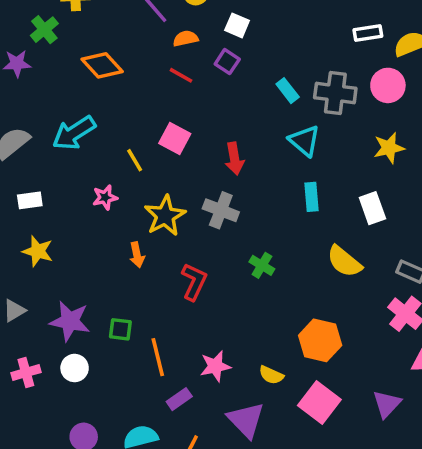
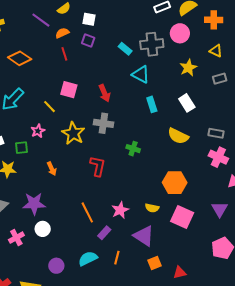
red line: (181, 75) -> (64, 54), turned 56
orange arrow: (137, 255) -> (52, 169), moved
green square: (120, 329) -> (21, 148), moved

